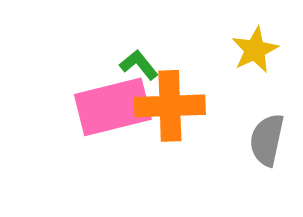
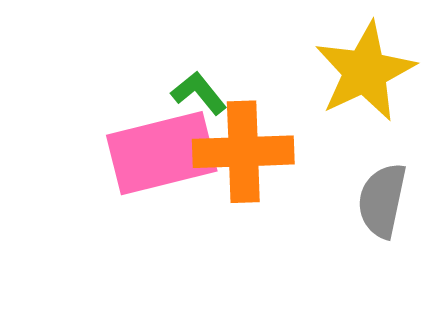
yellow star: (255, 50) -> (365, 72), size x1.5

